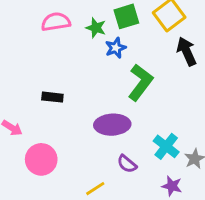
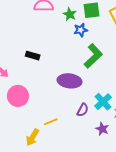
purple semicircle: (127, 164) -> (83, 110), moved, turned -112

